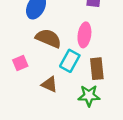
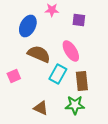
pink ellipse: (84, 35) -> (71, 51), turned -40
brown triangle: (50, 84) -> (41, 108), moved

